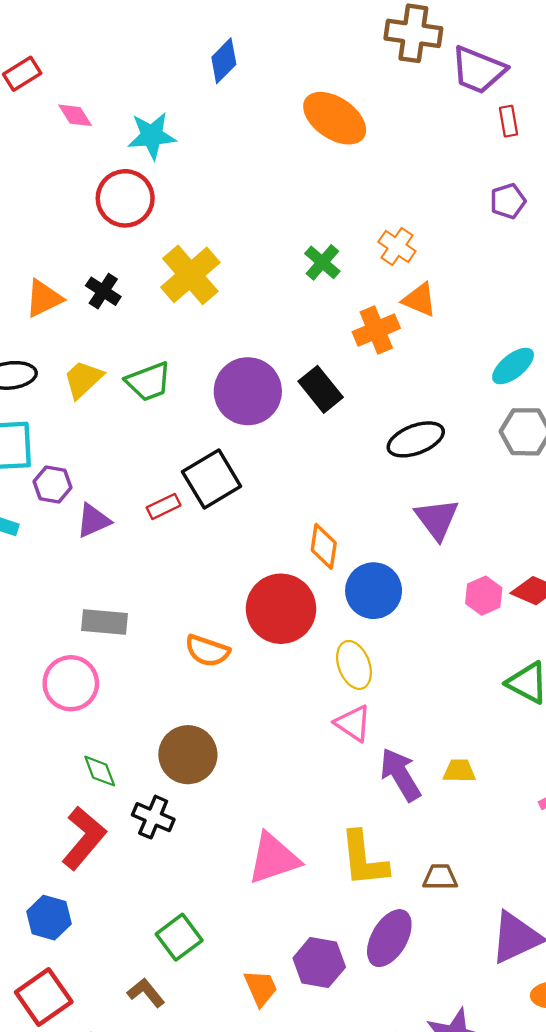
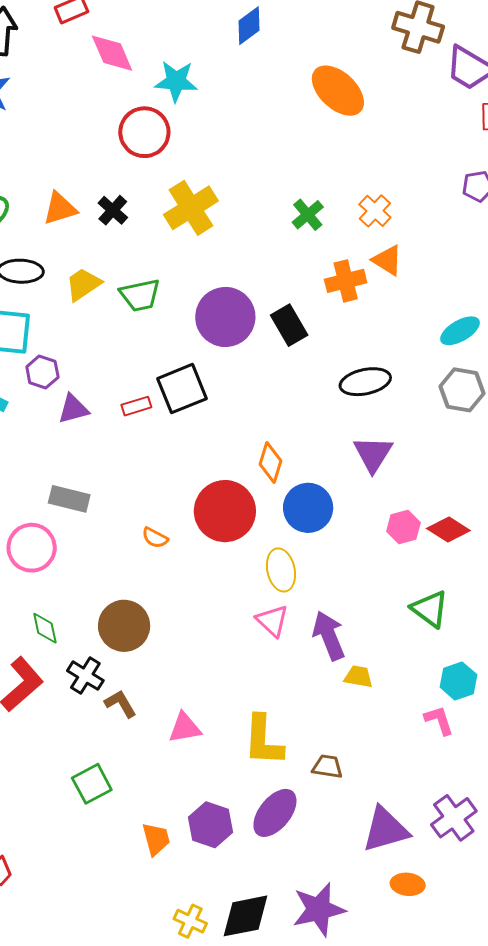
pink diamond: (75, 115) -> (112, 53), size x1.5
orange semicircle: (207, 651) -> (155, 538), size x0.7
purple arrow: (400, 775) -> (329, 636), moved
pink triangle: (274, 858) -> (185, 728), size x0.7
brown L-shape: (146, 993) -> (120, 704), moved

